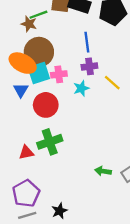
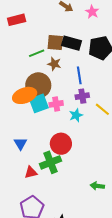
brown star: (29, 24) -> (54, 64), moved
orange ellipse: (23, 63) -> (25, 95), turned -45
blue triangle: (21, 90) -> (20, 144), moved
red circle: (46, 105) -> (61, 144), moved

